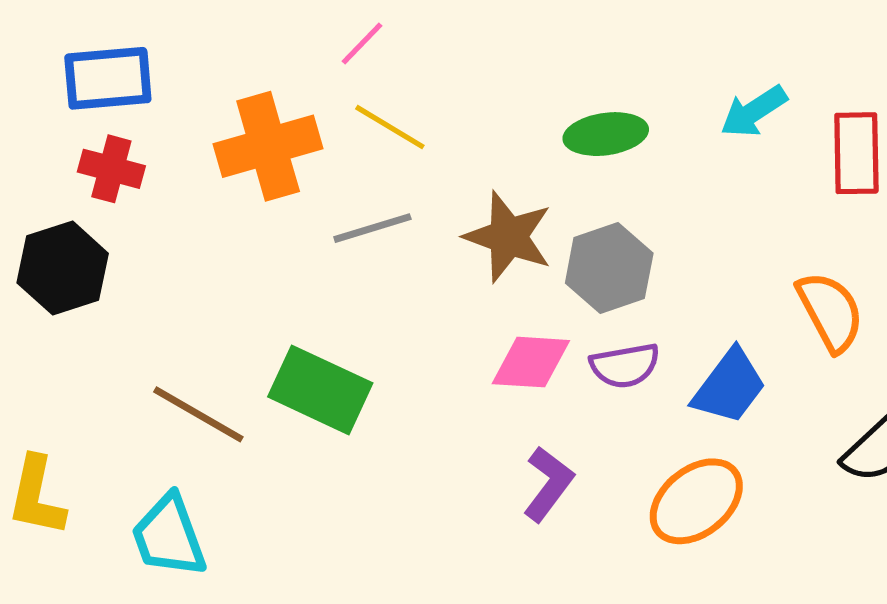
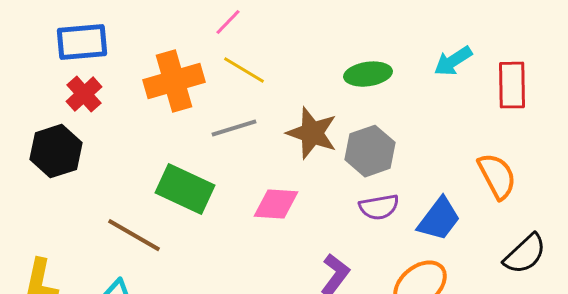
red cross: (111, 169) -> (84, 94), turned 33
pink diamond: (531, 362) -> (276, 204), moved
green rectangle: (320, 390) -> (185, 189), moved

